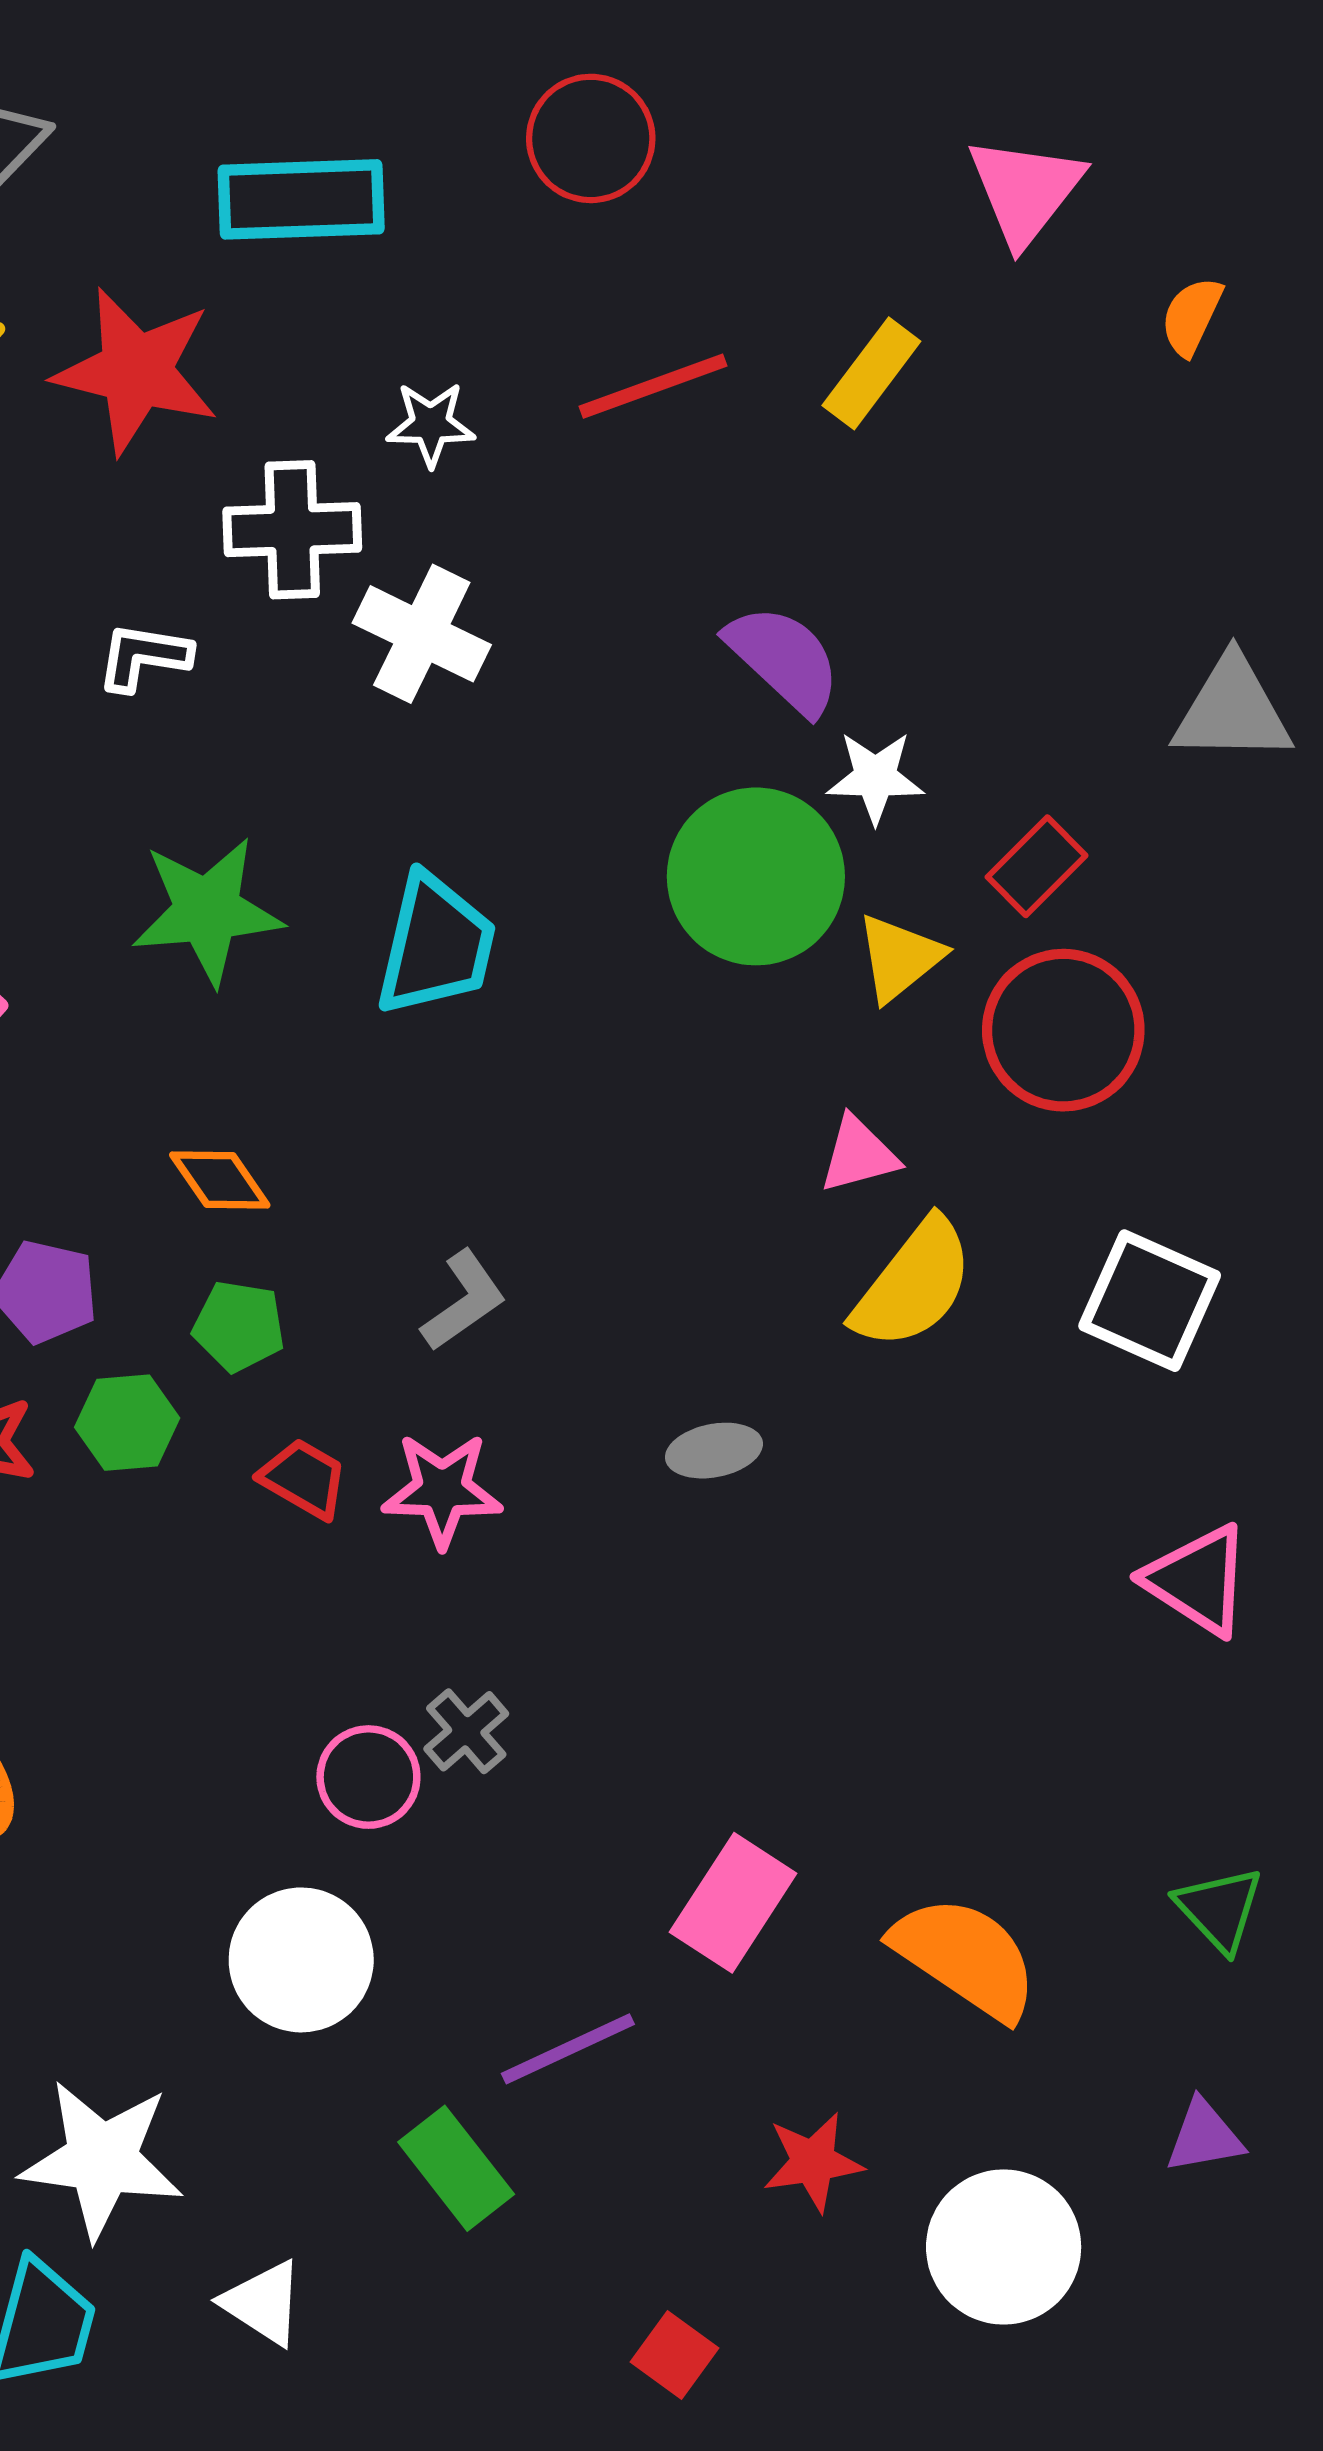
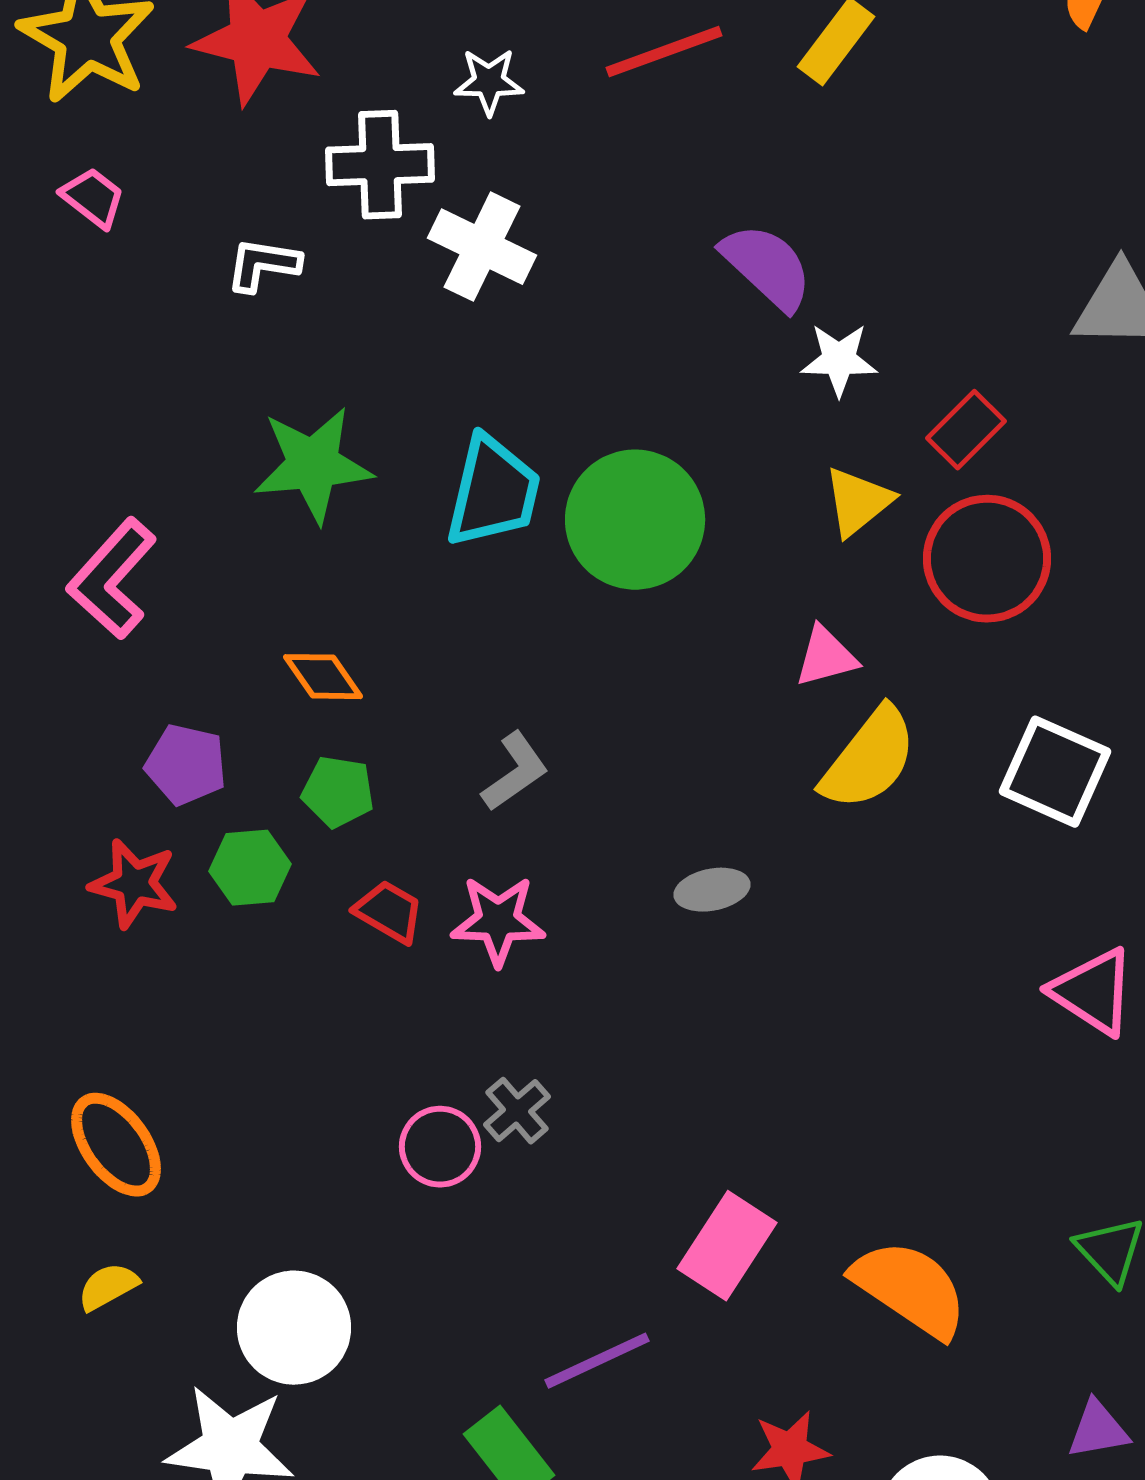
green circle: (756, 876) -> (635, 520), moved
white circle: (301, 1960) -> (294, 1328), moved

